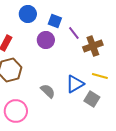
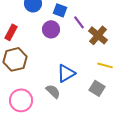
brown cross: (93, 46) -> (98, 35), turned -30
blue triangle: (75, 84) -> (66, 73), moved
gray semicircle: (48, 91) -> (53, 91), moved

